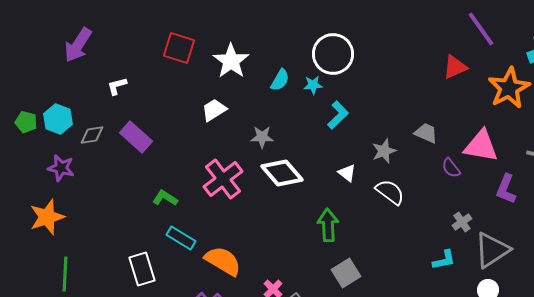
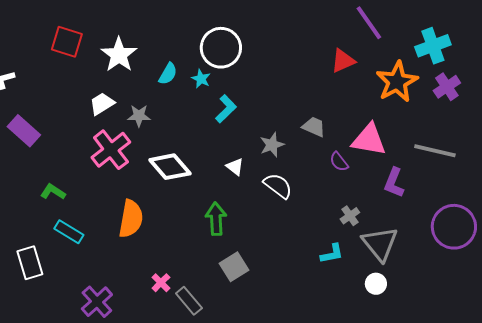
cyan star: (313, 85) -> (201, 79), turned 30
gray star: (262, 137) -> (139, 116), moved
pink cross: (223, 179) -> (111, 150), moved
gray triangle: (492, 250) -> (380, 244), turned -36
orange semicircle: (223, 261) -> (131, 219), moved, turned 69

